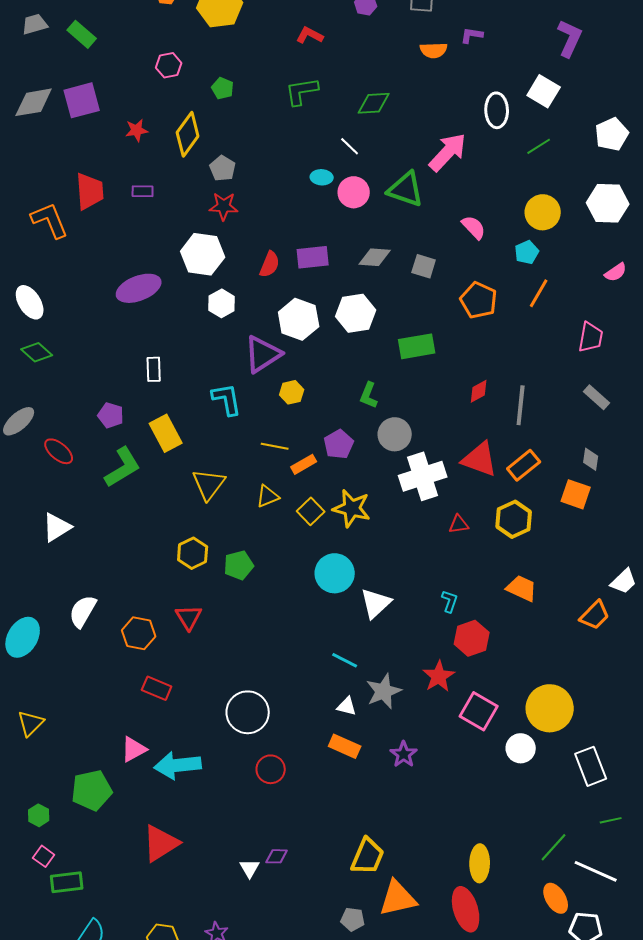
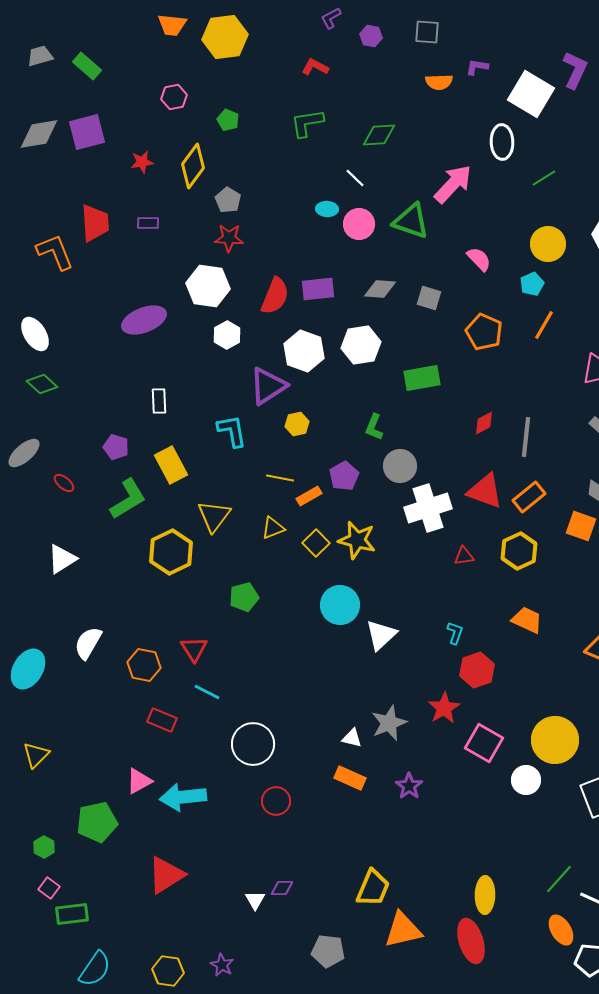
white square: (544, 91) -> (531, 94), moved, size x1.4
red semicircle: (270, 264) -> (275, 296), size x1.4
red ellipse: (59, 451) -> (64, 483), size x0.7
yellow hexagon: (193, 553) -> (171, 552), moved, size x1.4
cyan line: (345, 660) -> (207, 692), moved
gray pentagon: (353, 919) -> (328, 951), moved, size x1.4

